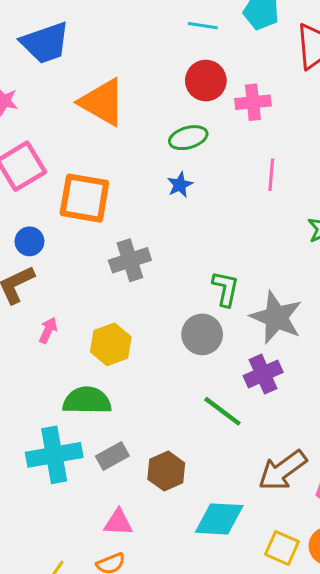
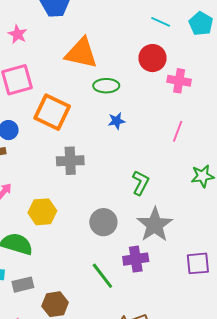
orange triangle: (102, 102) -> (81, 53), turned -33
green ellipse: (188, 138) -> (106, 86), moved
green L-shape: (225, 289) -> (141, 183), moved

